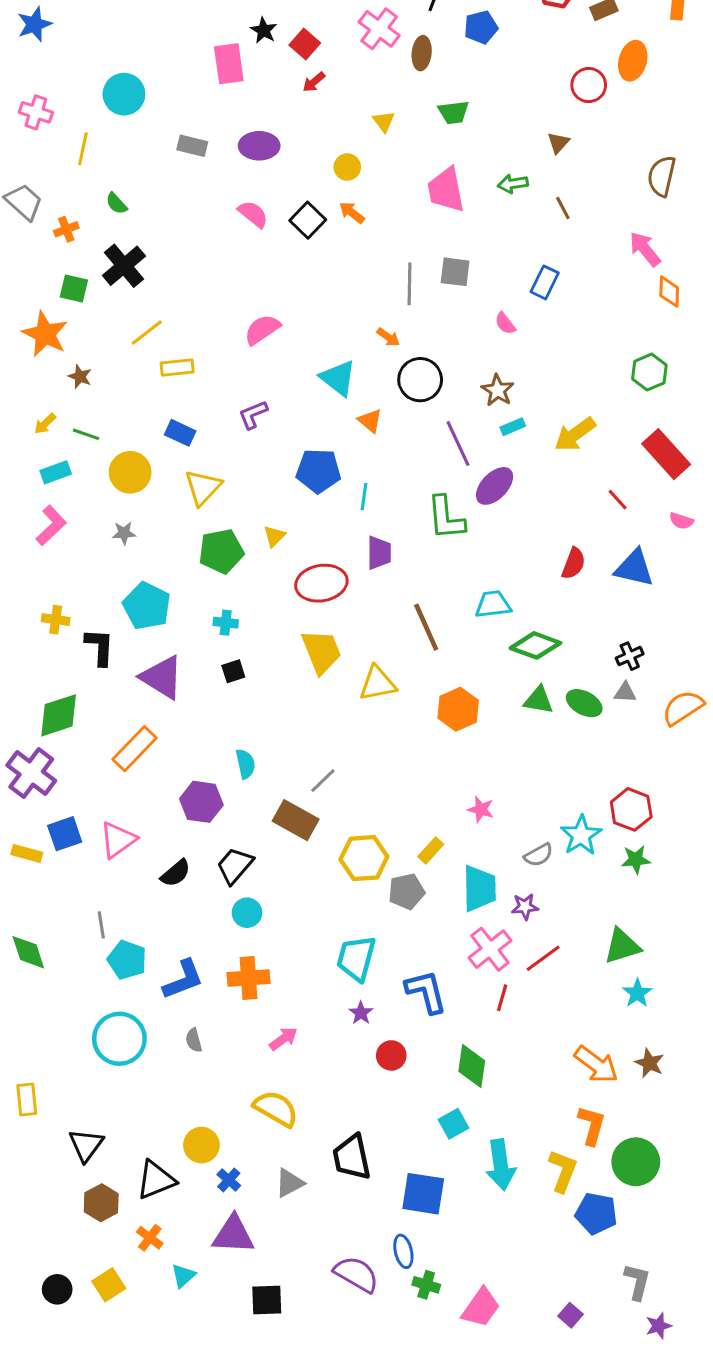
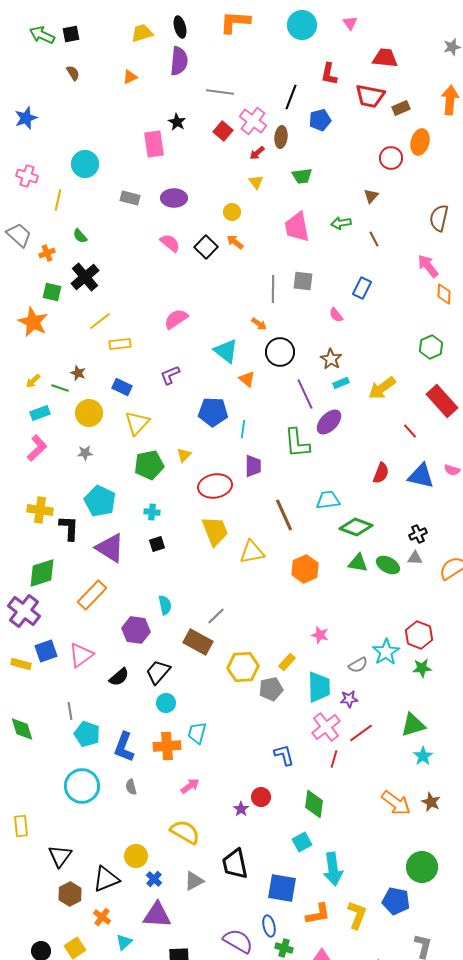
red square: (305, 44) -> (223, 131), moved
red arrow: (314, 82) -> (257, 153), moved
brown star: (80, 377) -> (78, 373), moved
pink semicircle: (681, 521) -> (452, 470), moved
yellow cross: (56, 620) -> (40, 510), size x1.4
cyan trapezoid: (356, 958) -> (197, 733), moved, size x0.7
blue L-shape: (183, 980) -> (124, 747), turned 132
blue L-shape: (426, 992) -> (284, 755), size x0.7
purple star: (361, 1013) -> (241, 809), moved
orange L-shape: (592, 1125) -> (318, 914), moved, turned 64
yellow L-shape: (563, 1171) -> (357, 915), moved

